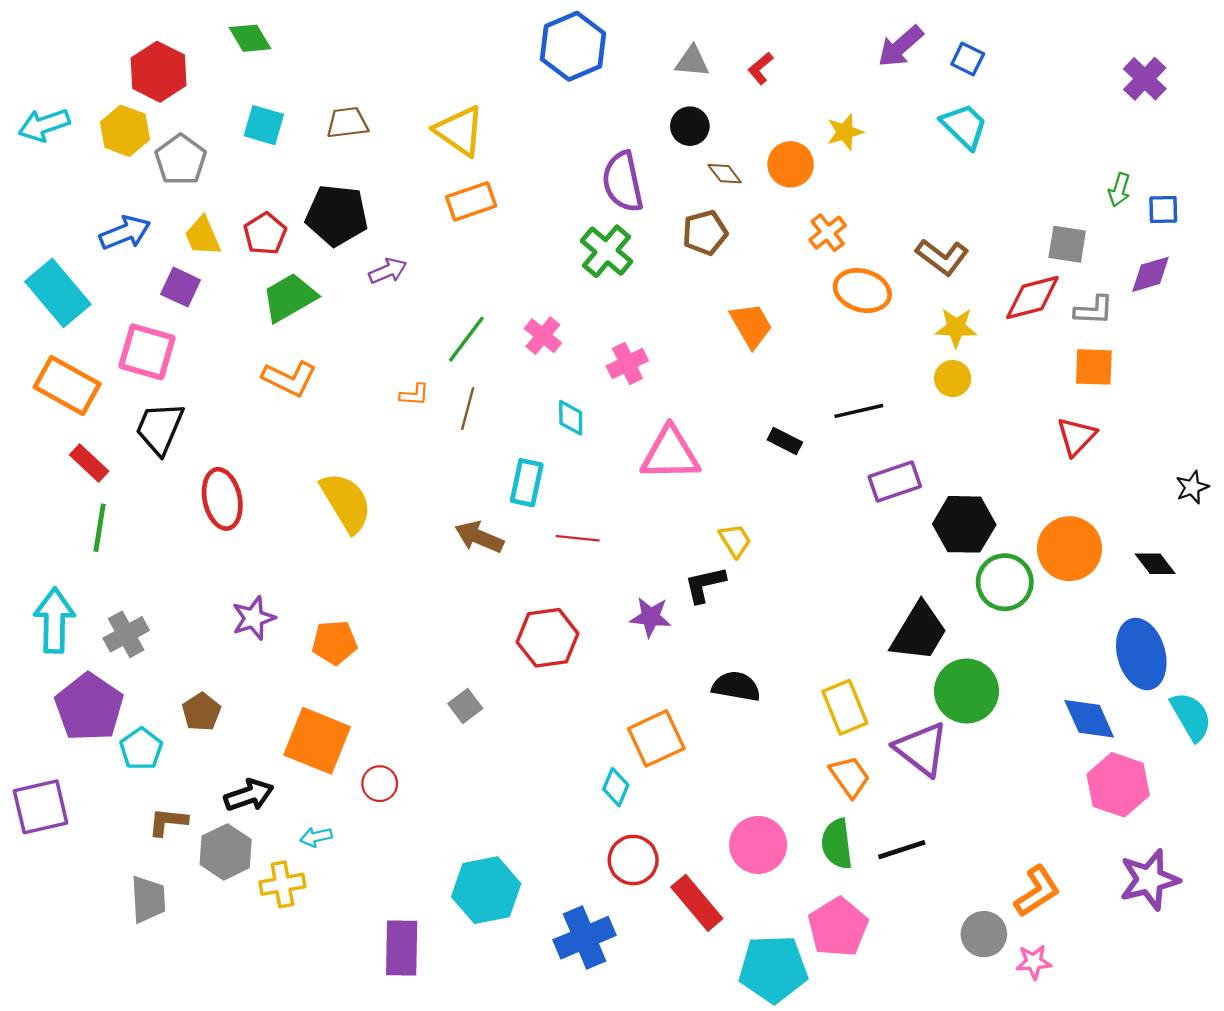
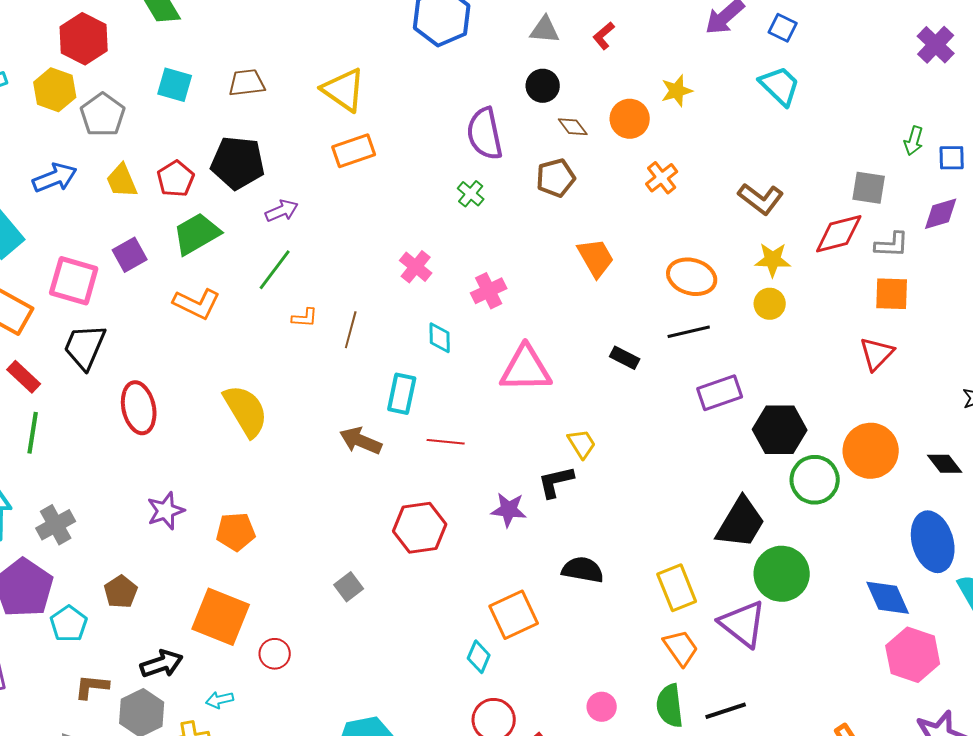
green cross: (607, 251) -> (471, 194), size x0.6
purple square: (181, 287) -> (130, 255), moved, turned 36
orange ellipse: (862, 291) -> (692, 277), moved
green line: (466, 339) -> (275, 270), moved
pink circle: (758, 845) -> (602, 707), size x0.6

